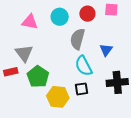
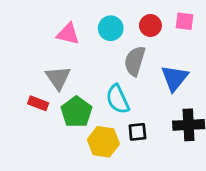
blue triangle: (106, 50) -> (174, 78), size x1.5
cyan semicircle: (84, 66) -> (118, 99), moved
red rectangle: (11, 72) -> (38, 103), turned 32

